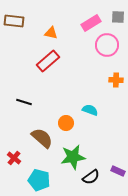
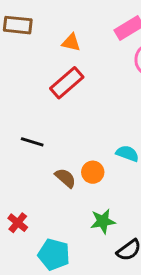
brown semicircle: (42, 138) -> (65, 178), moved, size x0.7
green star: (73, 157) -> (103, 221), size x0.7

